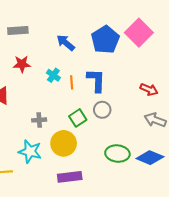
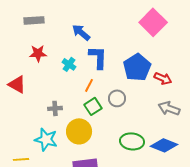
blue pentagon: (105, 40) -> (137, 67), moved
blue L-shape: (96, 80) -> (98, 57), moved
orange line: (72, 82) -> (89, 85), moved, turned 32

